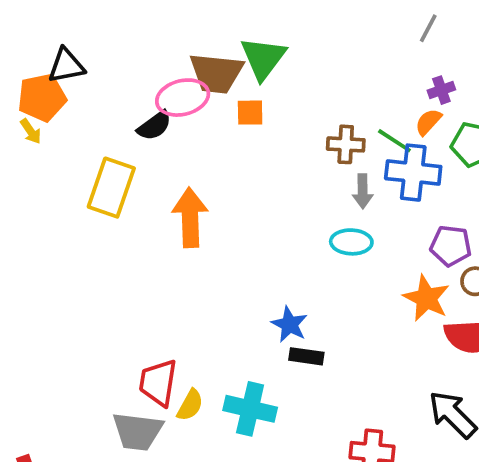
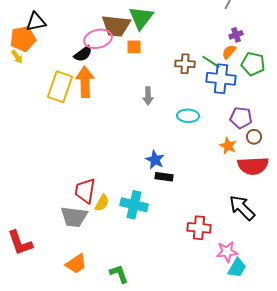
gray arrow: (363, 191) -> (148, 96), moved
orange arrow: (190, 218) -> (85, 82), moved
orange star: (426, 298) -> (228, 146), size x0.7

